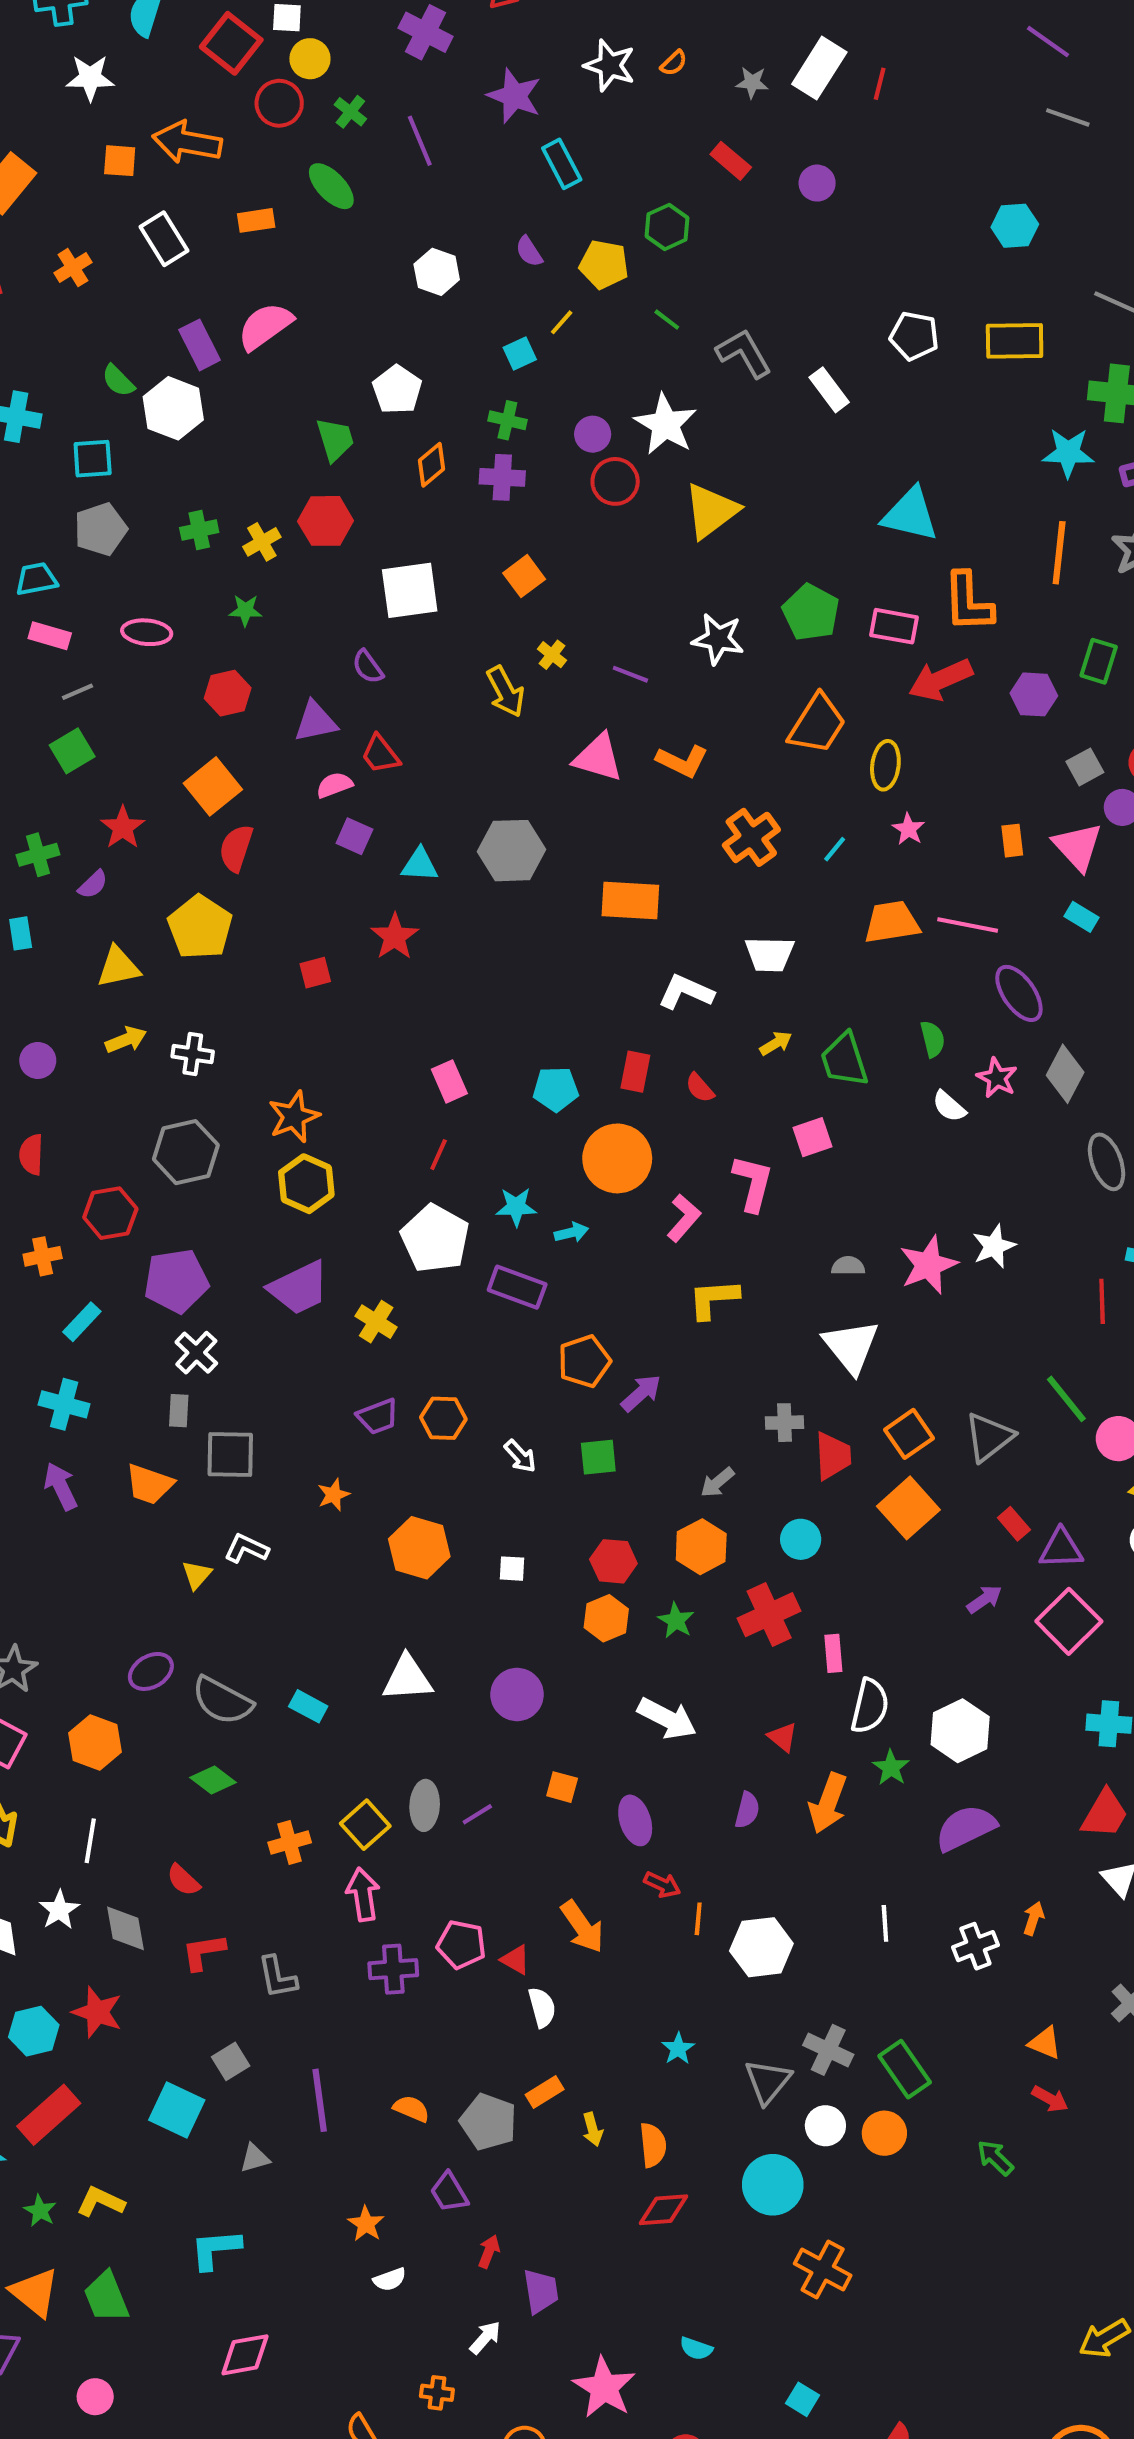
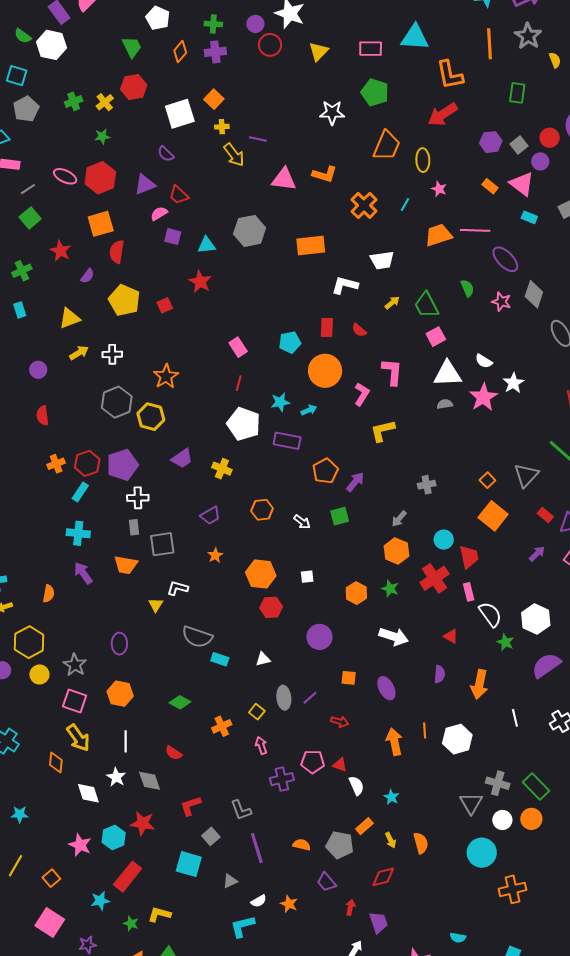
cyan square: (93, 459) -> (17, 76), turned 30
yellow triangle: (711, 511) -> (319, 51), size x0.7
orange square: (524, 576) -> (214, 99), moved
pink rectangle: (894, 626) -> (371, 49), moved
pink ellipse: (147, 632) -> (65, 176), moved, turned 30
yellow cross: (552, 655) -> (222, 127), moved, turned -32
purple line: (630, 674) -> (258, 139), moved
red hexagon: (228, 693) -> (100, 178), size x1.4
purple hexagon: (1034, 694) -> (491, 142), moved
orange square: (213, 786) -> (101, 224), turned 32
orange rectangle: (1012, 841) -> (490, 186), turned -35
purple semicircle: (93, 884) -> (87, 276), moved
yellow pentagon: (200, 927) -> (124, 300), moved
white semicircle: (949, 1106) -> (484, 361), moved
pink square: (813, 1137) -> (436, 337), moved
yellow hexagon: (306, 1184) -> (151, 417), moved
red hexagon: (110, 1213) -> (87, 463), moved
purple trapezoid: (299, 1288) -> (182, 458), size x0.7
white triangle: (851, 1346) -> (448, 374), moved, turned -44
white cross: (196, 1353) -> (138, 498), turned -35
purple trapezoid: (378, 1416) -> (210, 516), moved
orange square: (909, 1434) -> (487, 480), size x0.7
red trapezoid: (833, 1456) -> (469, 557), moved
red hexagon: (613, 1561) -> (271, 607), moved
purple ellipse: (151, 1671) -> (119, 644), moved, turned -50
white triangle: (407, 1678) -> (263, 659), moved, size x0.6
gray semicircle: (222, 1701) -> (197, 637), moved
white semicircle: (870, 1706) -> (490, 614), turned -40
orange arrow: (828, 1803) -> (479, 684), moved
yellow square: (365, 1825) -> (257, 712), size x0.7
red arrow: (662, 1885) -> (340, 722), moved
pink arrow: (363, 1894) -> (261, 745), size x0.7
orange arrow: (582, 1927) -> (394, 742), moved, turned -148
red L-shape: (204, 1952) -> (191, 806), moved
gray L-shape: (277, 1977) -> (241, 810), moved
cyan star: (678, 2049) -> (391, 797), moved
red diamond: (663, 2210) -> (383, 877), moved
cyan L-shape: (216, 2249) -> (242, 926), moved
orange cross: (823, 2270) -> (513, 889), turned -32
white semicircle: (390, 2279) -> (259, 901), moved

